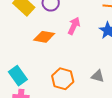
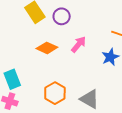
gray triangle: (98, 76) -> (90, 99), size x1.5

